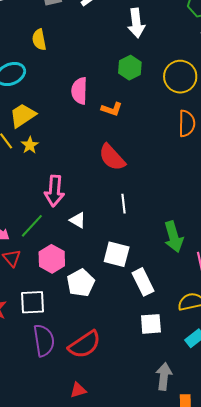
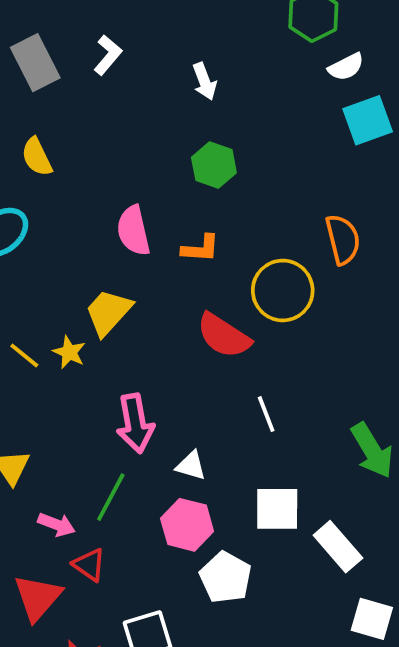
white arrow: (136, 23) -> (205, 81), size x0.7
yellow circle: (180, 77) -> (283, 290), moved
yellow trapezoid: (23, 115) -> (108, 312), moved
pink hexagon: (52, 259) -> (187, 525), moved
white square: (151, 324) -> (372, 619), turned 35

